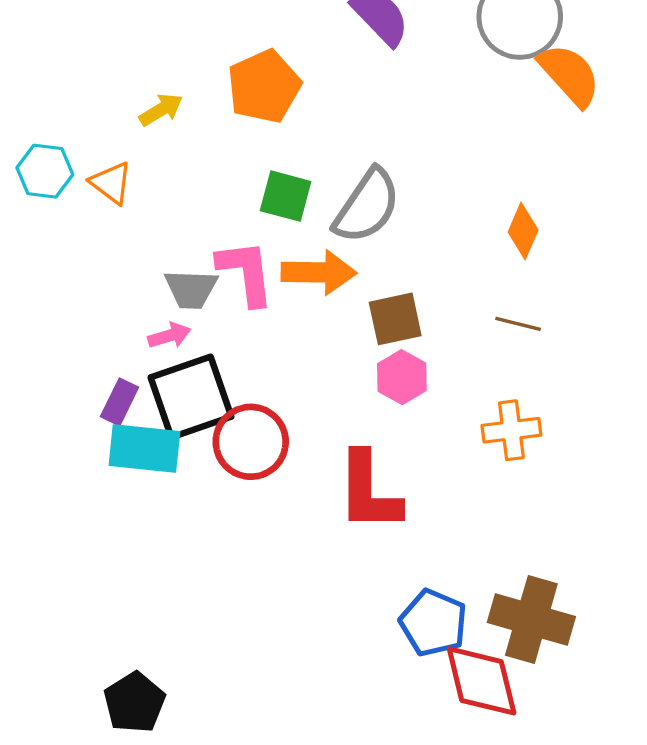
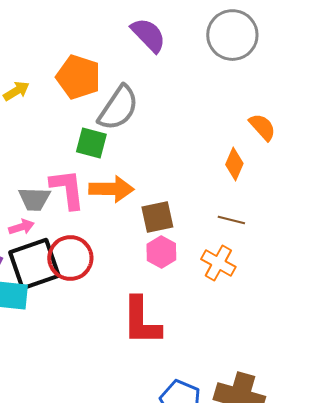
orange semicircle: (570, 75) -> (262, 127), moved, size x0.7
orange pentagon: (264, 86) -> (78, 77), turned -30
gray semicircle: (367, 206) -> (118, 108), moved
orange cross: (511, 430) -> (218, 263), moved, turned 36
red circle: (251, 442) -> (70, 258), moved

